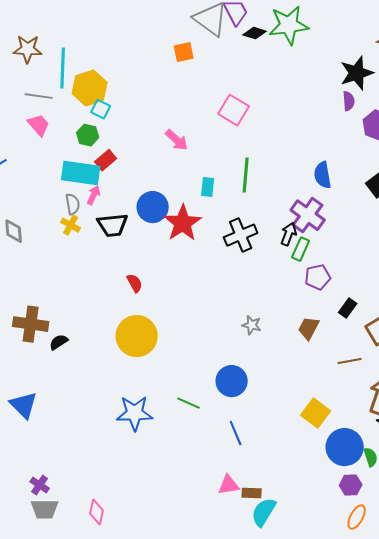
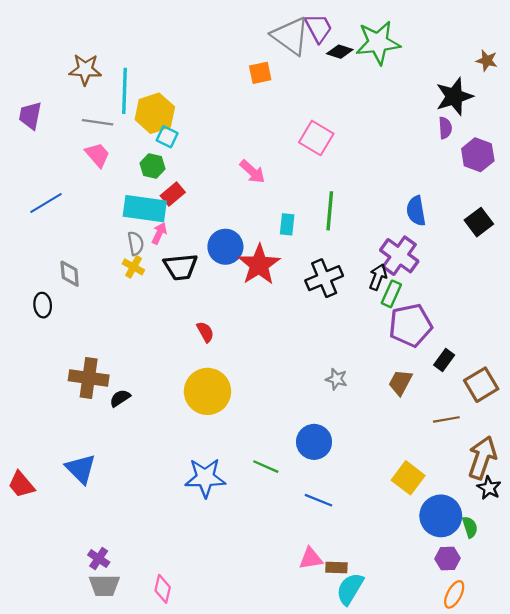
purple pentagon: (318, 277) -> (410, 325), size x1.5
blue line: (236, 433) -> (319, 500), turned -45

